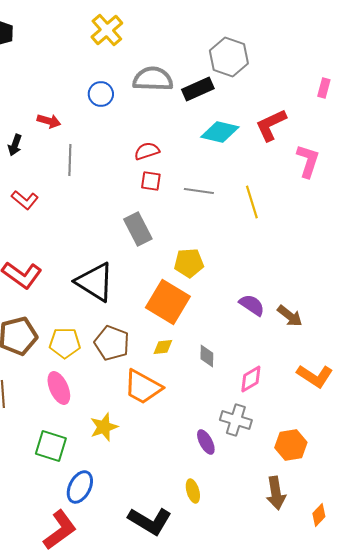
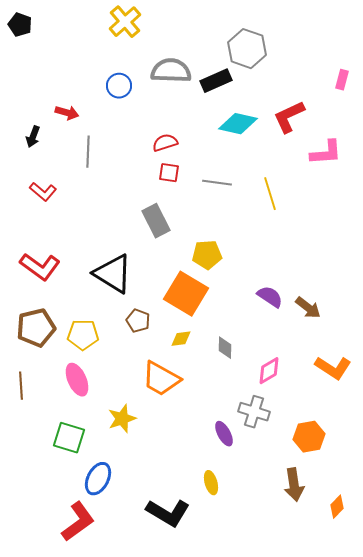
pink L-shape: (308, 161) -> (326, 153), turned 68
brown pentagon: (112, 343) -> (138, 321), moved, size x0.7

